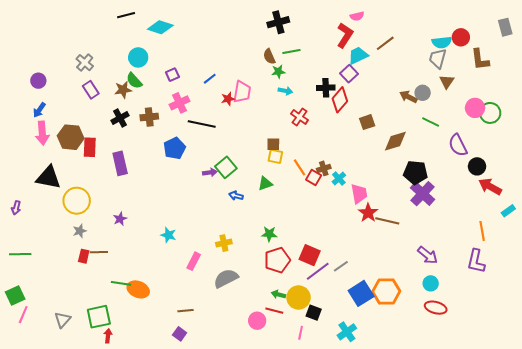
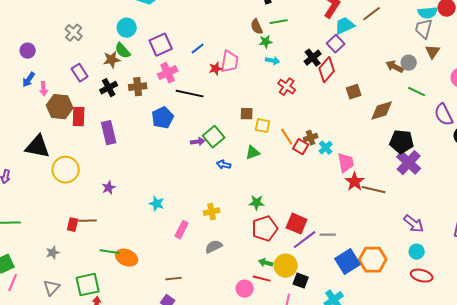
purple square: (172, 75) -> (161, 45), size x1.6
black cross: (326, 88) -> (313, 58), turned -36
purple rectangle: (91, 90) -> (80, 73), moved
pink arrow: (42, 133) -> (44, 89), moved, size x0.6
brown square: (273, 144) -> (247, 114), moved
gray star: (80, 231) -> (53, 253), moved
gray line: (341, 266) -> (328, 235), turned 35
gray semicircle: (226, 278) -> (214, 247), size x0.7

